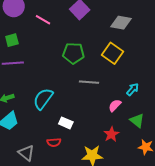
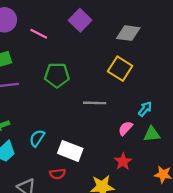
green pentagon: (73, 53) -> (57, 75), moved
cyan semicircle: (43, 99) -> (37, 138), moved, size x0.7
green triangle: (137, 121) -> (152, 134), moved, turned -42
white rectangle: (66, 123) -> (70, 151), size x1.5

